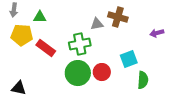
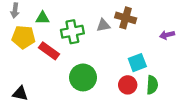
green cross: (80, 44) -> (72, 32), moved
red circle: (102, 72) -> (128, 85), moved

